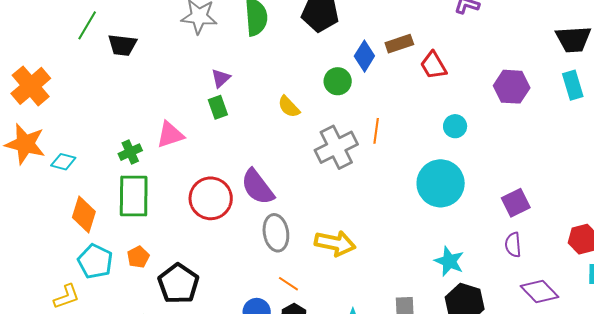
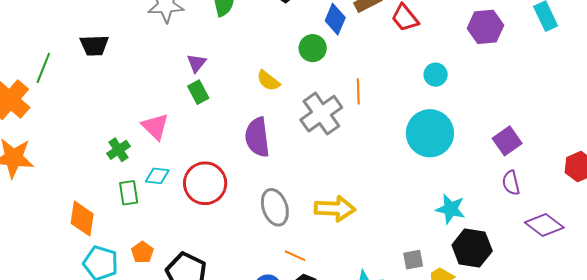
green line: (87, 25) -> (43, 68), moved
pink triangle: (170, 135) -> (155, 127), turned -48
cyan diamond: (63, 162) -> (157, 176), moved
purple semicircle: (258, 187) -> (257, 137), moved, turned 39
green rectangle: (134, 196) -> (129, 193), size x0.6

